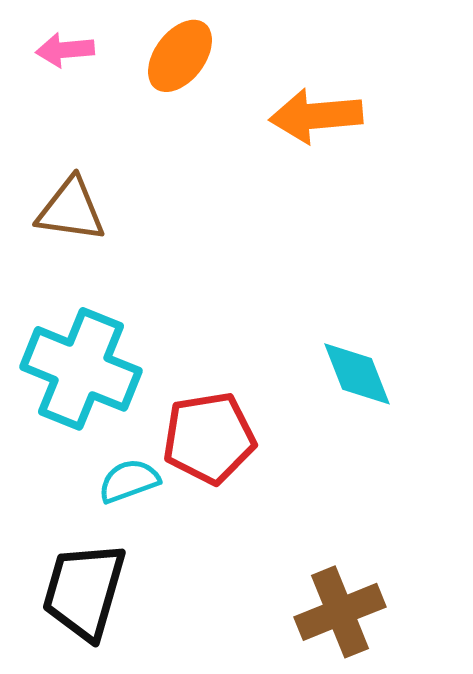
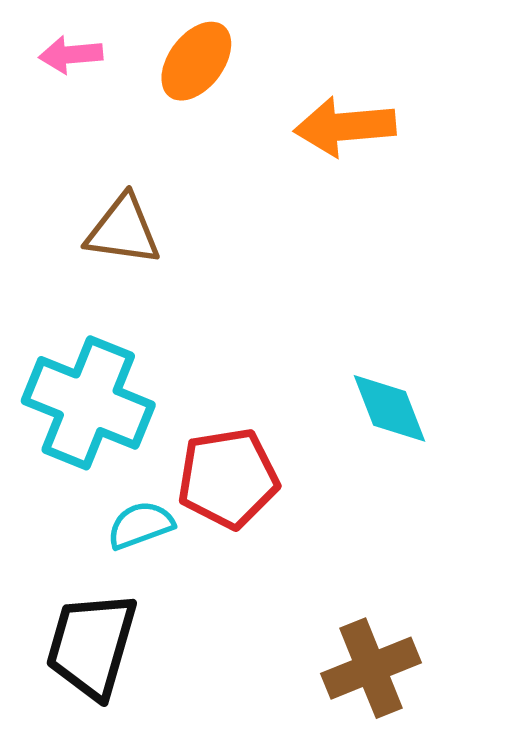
brown triangle: (71, 210) -> (123, 230), moved

